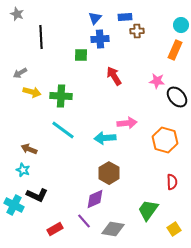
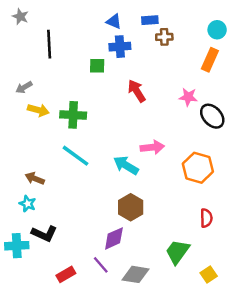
blue triangle: (95, 18) -> (114, 21), turned -48
cyan arrow: (105, 138) -> (126, 165), turned 35
cyan cross: (14, 205) -> (17, 246), turned -30

